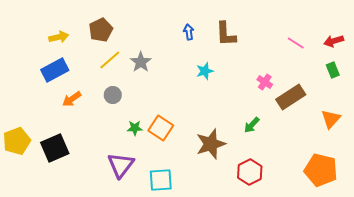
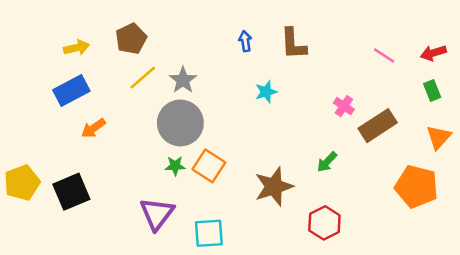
gray circle: (113, 95) -> (180, 123), moved, size x2.0
orange triangle: (331, 119) -> (439, 137), moved
orange pentagon: (321, 170) -> (417, 187), moved

